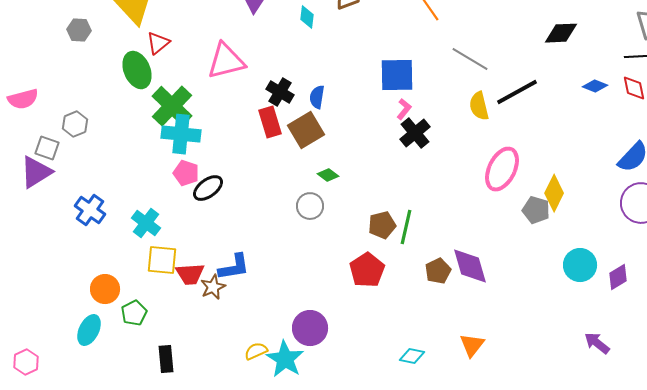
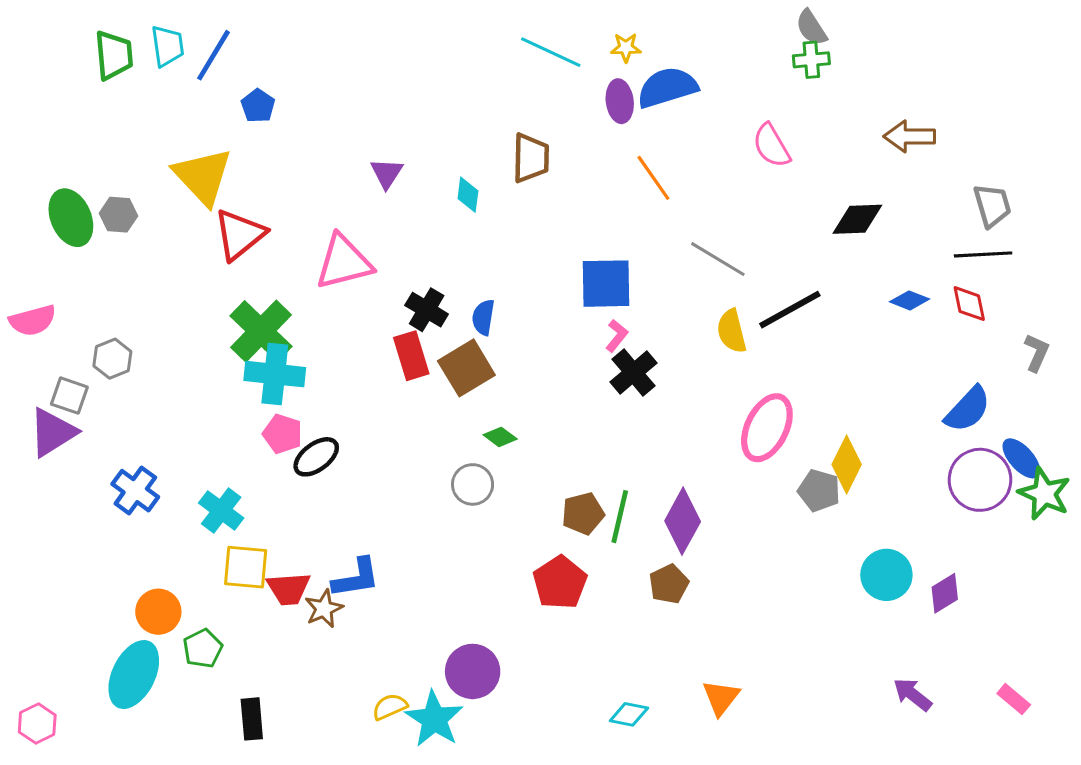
red triangle: (158, 43) -> (240, 235), size x1.5
green ellipse: (137, 70) -> (71, 218), moved
purple diamond: (470, 266) -> (683, 521), moved, turned 45
cyan ellipse: (89, 330) -> (134, 675), size x1.4

